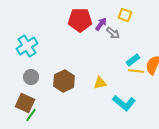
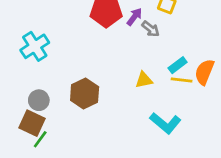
gray circle: (31, 77) -> (39, 100), moved
yellow triangle: (100, 83) -> (144, 80), moved

